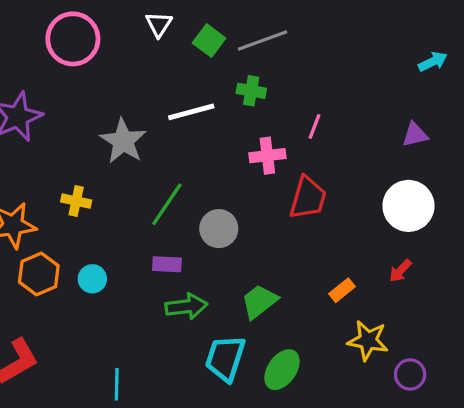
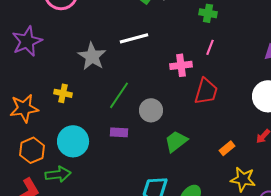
green cross: (251, 91) -> (208, 13), moved
orange hexagon: (39, 274) -> (32, 150), moved
cyan circle: (92, 279) -> (73, 141), size x1.8
green trapezoid: (259, 302) -> (176, 141), moved
green arrow: (186, 306) -> (58, 174), moved

